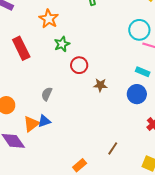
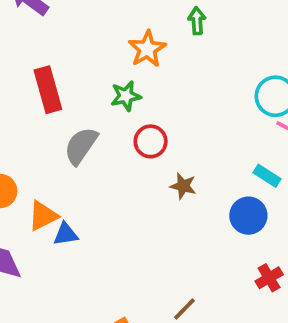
orange star: (49, 19) -> (147, 49), moved
gray semicircle: (47, 94) -> (81, 146), moved, size x1.5
orange triangle: (31, 124) -> (43, 216), moved

